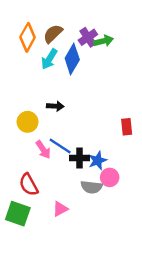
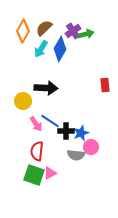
black arrow: (55, 106) -> (46, 88), size x1.6
red rectangle: (127, 127) -> (105, 85), moved
red semicircle: (29, 185) -> (37, 151), moved, turned 36
green square: (18, 214) -> (34, 175), moved

